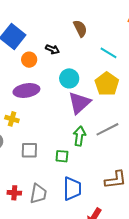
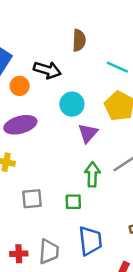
brown semicircle: (80, 28) -> (79, 40), turned 36
black arrow: (53, 49) -> (47, 70), size x1.5
purple triangle: (79, 103) -> (88, 133), size x0.7

